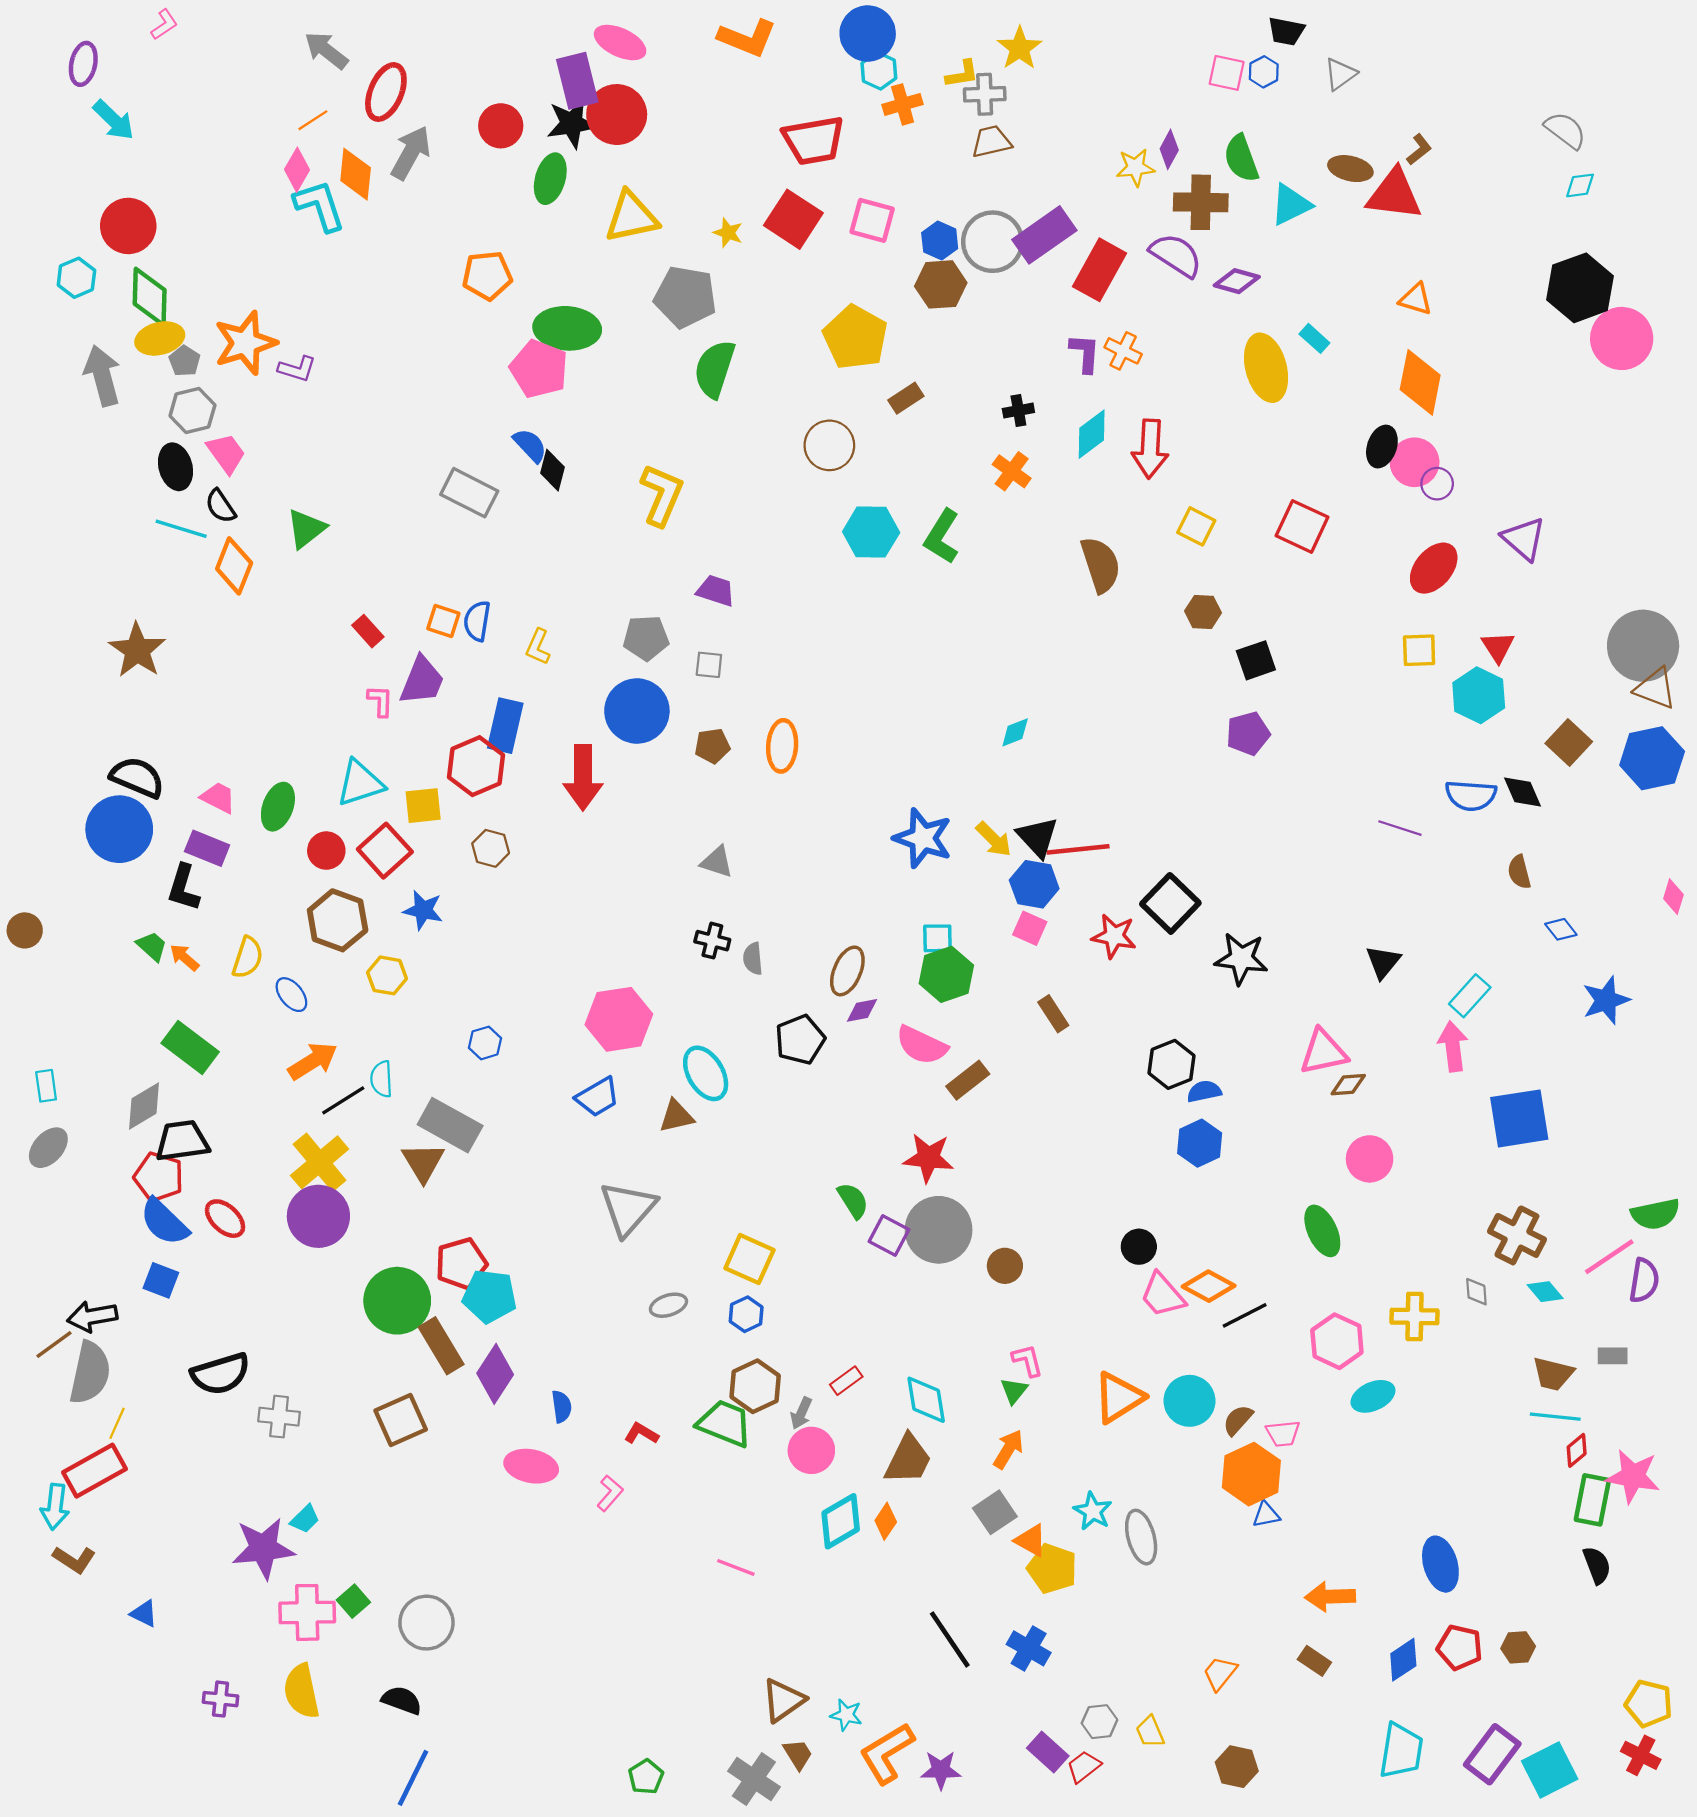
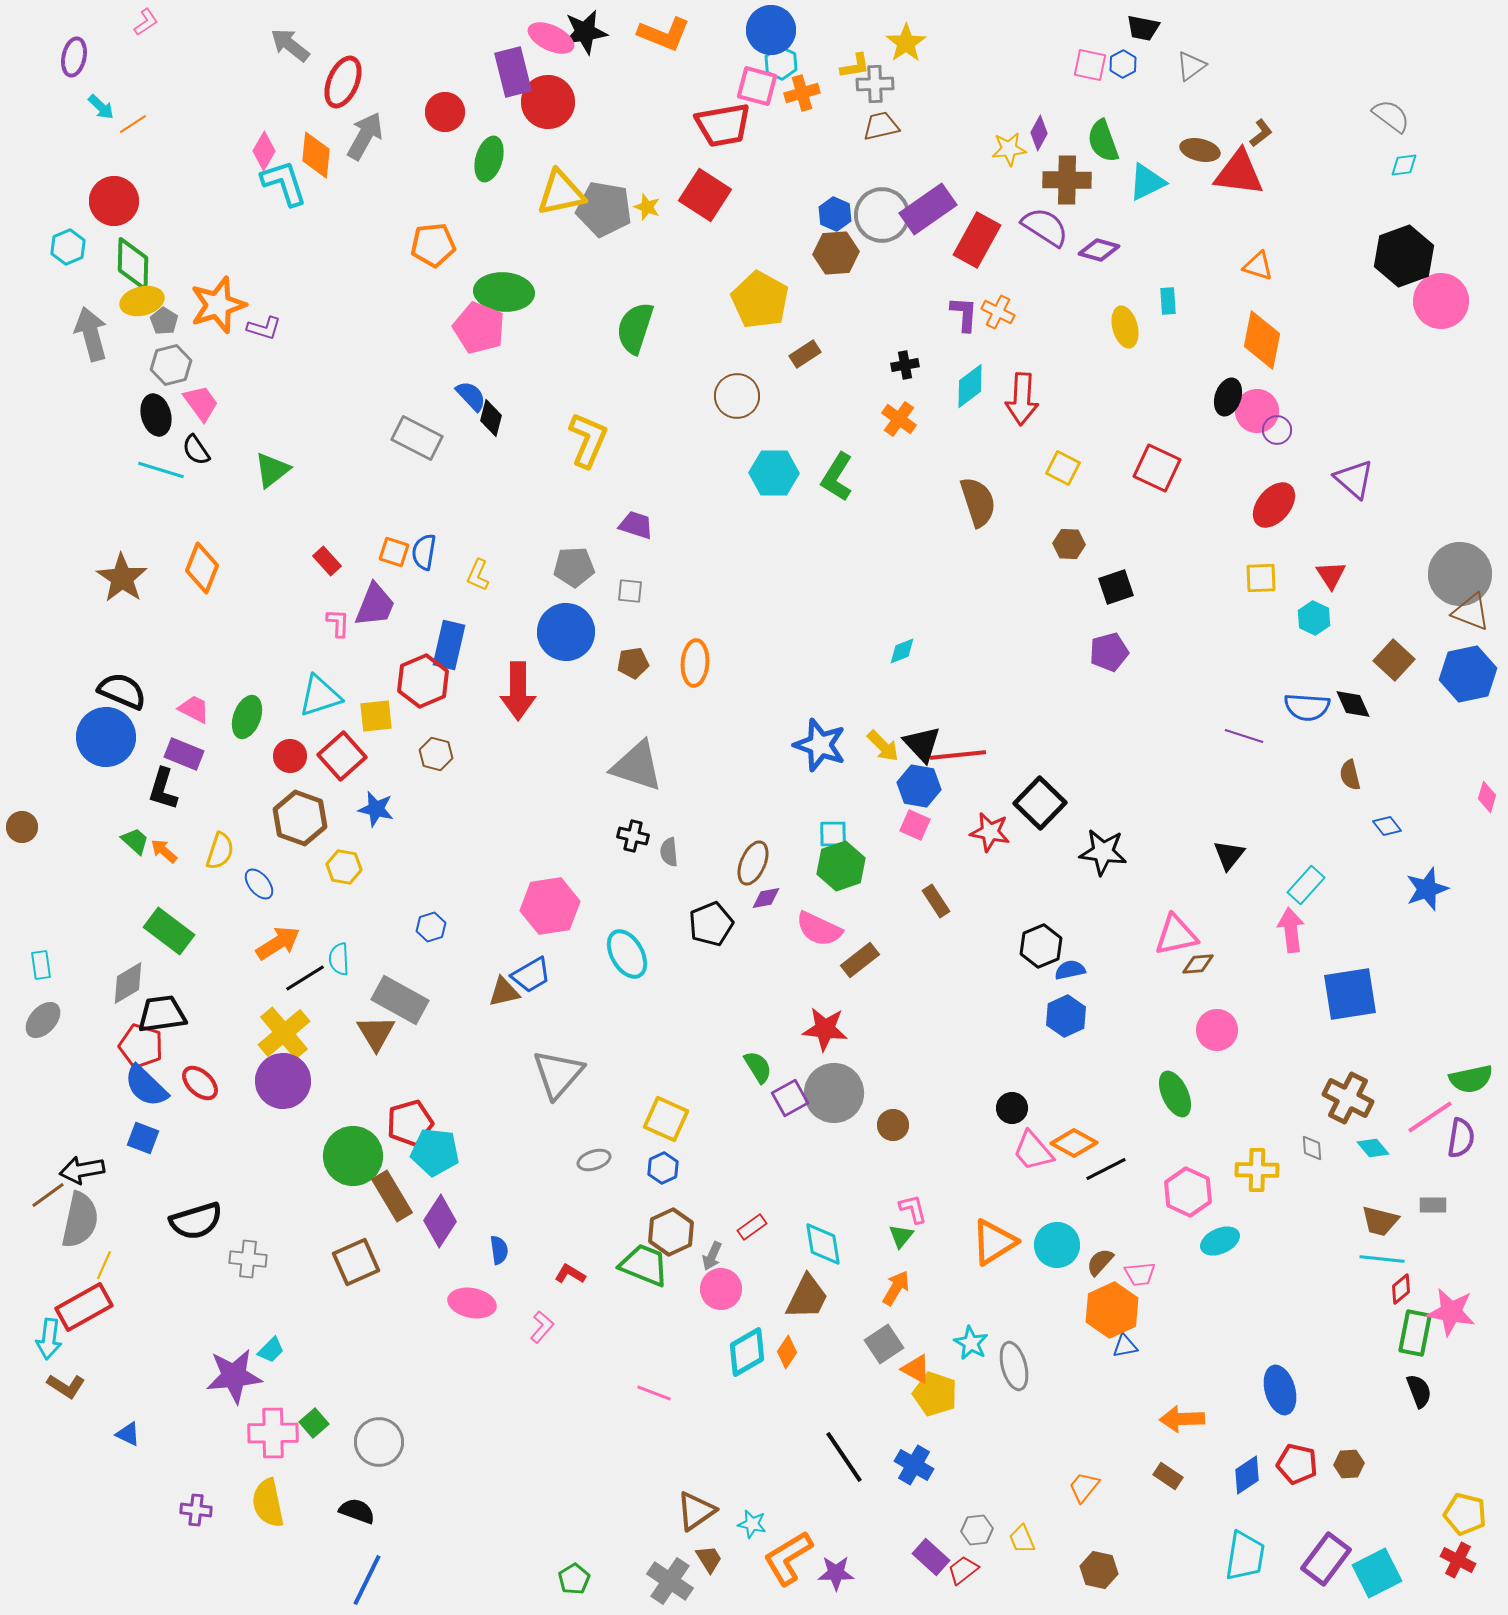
cyan arrow: (114, 120) -> (101, 107), size x0.7
orange line: (313, 120) -> (133, 124), moved
black star: (572, 124) -> (585, 32), moved
pink square: (872, 220) -> (757, 86), moved
gray pentagon: (685, 297) -> (604, 209), moved
cyan rectangle: (1314, 338) -> (1168, 301), turned 44
yellow ellipse: (1266, 368) -> (1125, 327), size x0.7
orange diamond: (234, 566) -> (202, 568), moved
cyan hexagon: (1479, 695) -> (1314, 618), size x0.7
gray triangle: (717, 862) -> (637, 766), size x1.8
brown triangle: (676, 1116) -> (504, 992), moved
purple square: (889, 1235) -> (790, 1098), turned 33

